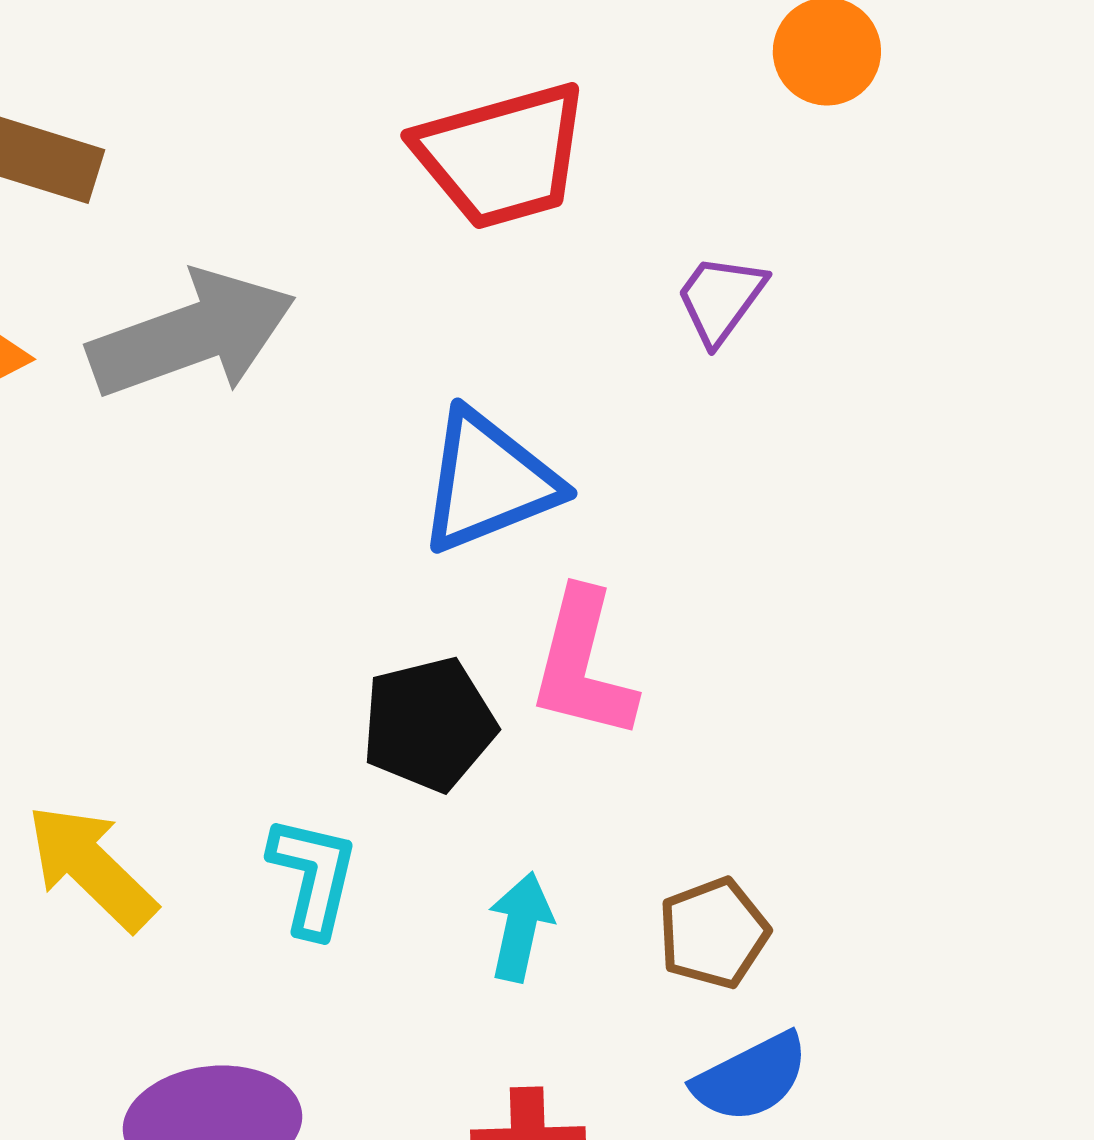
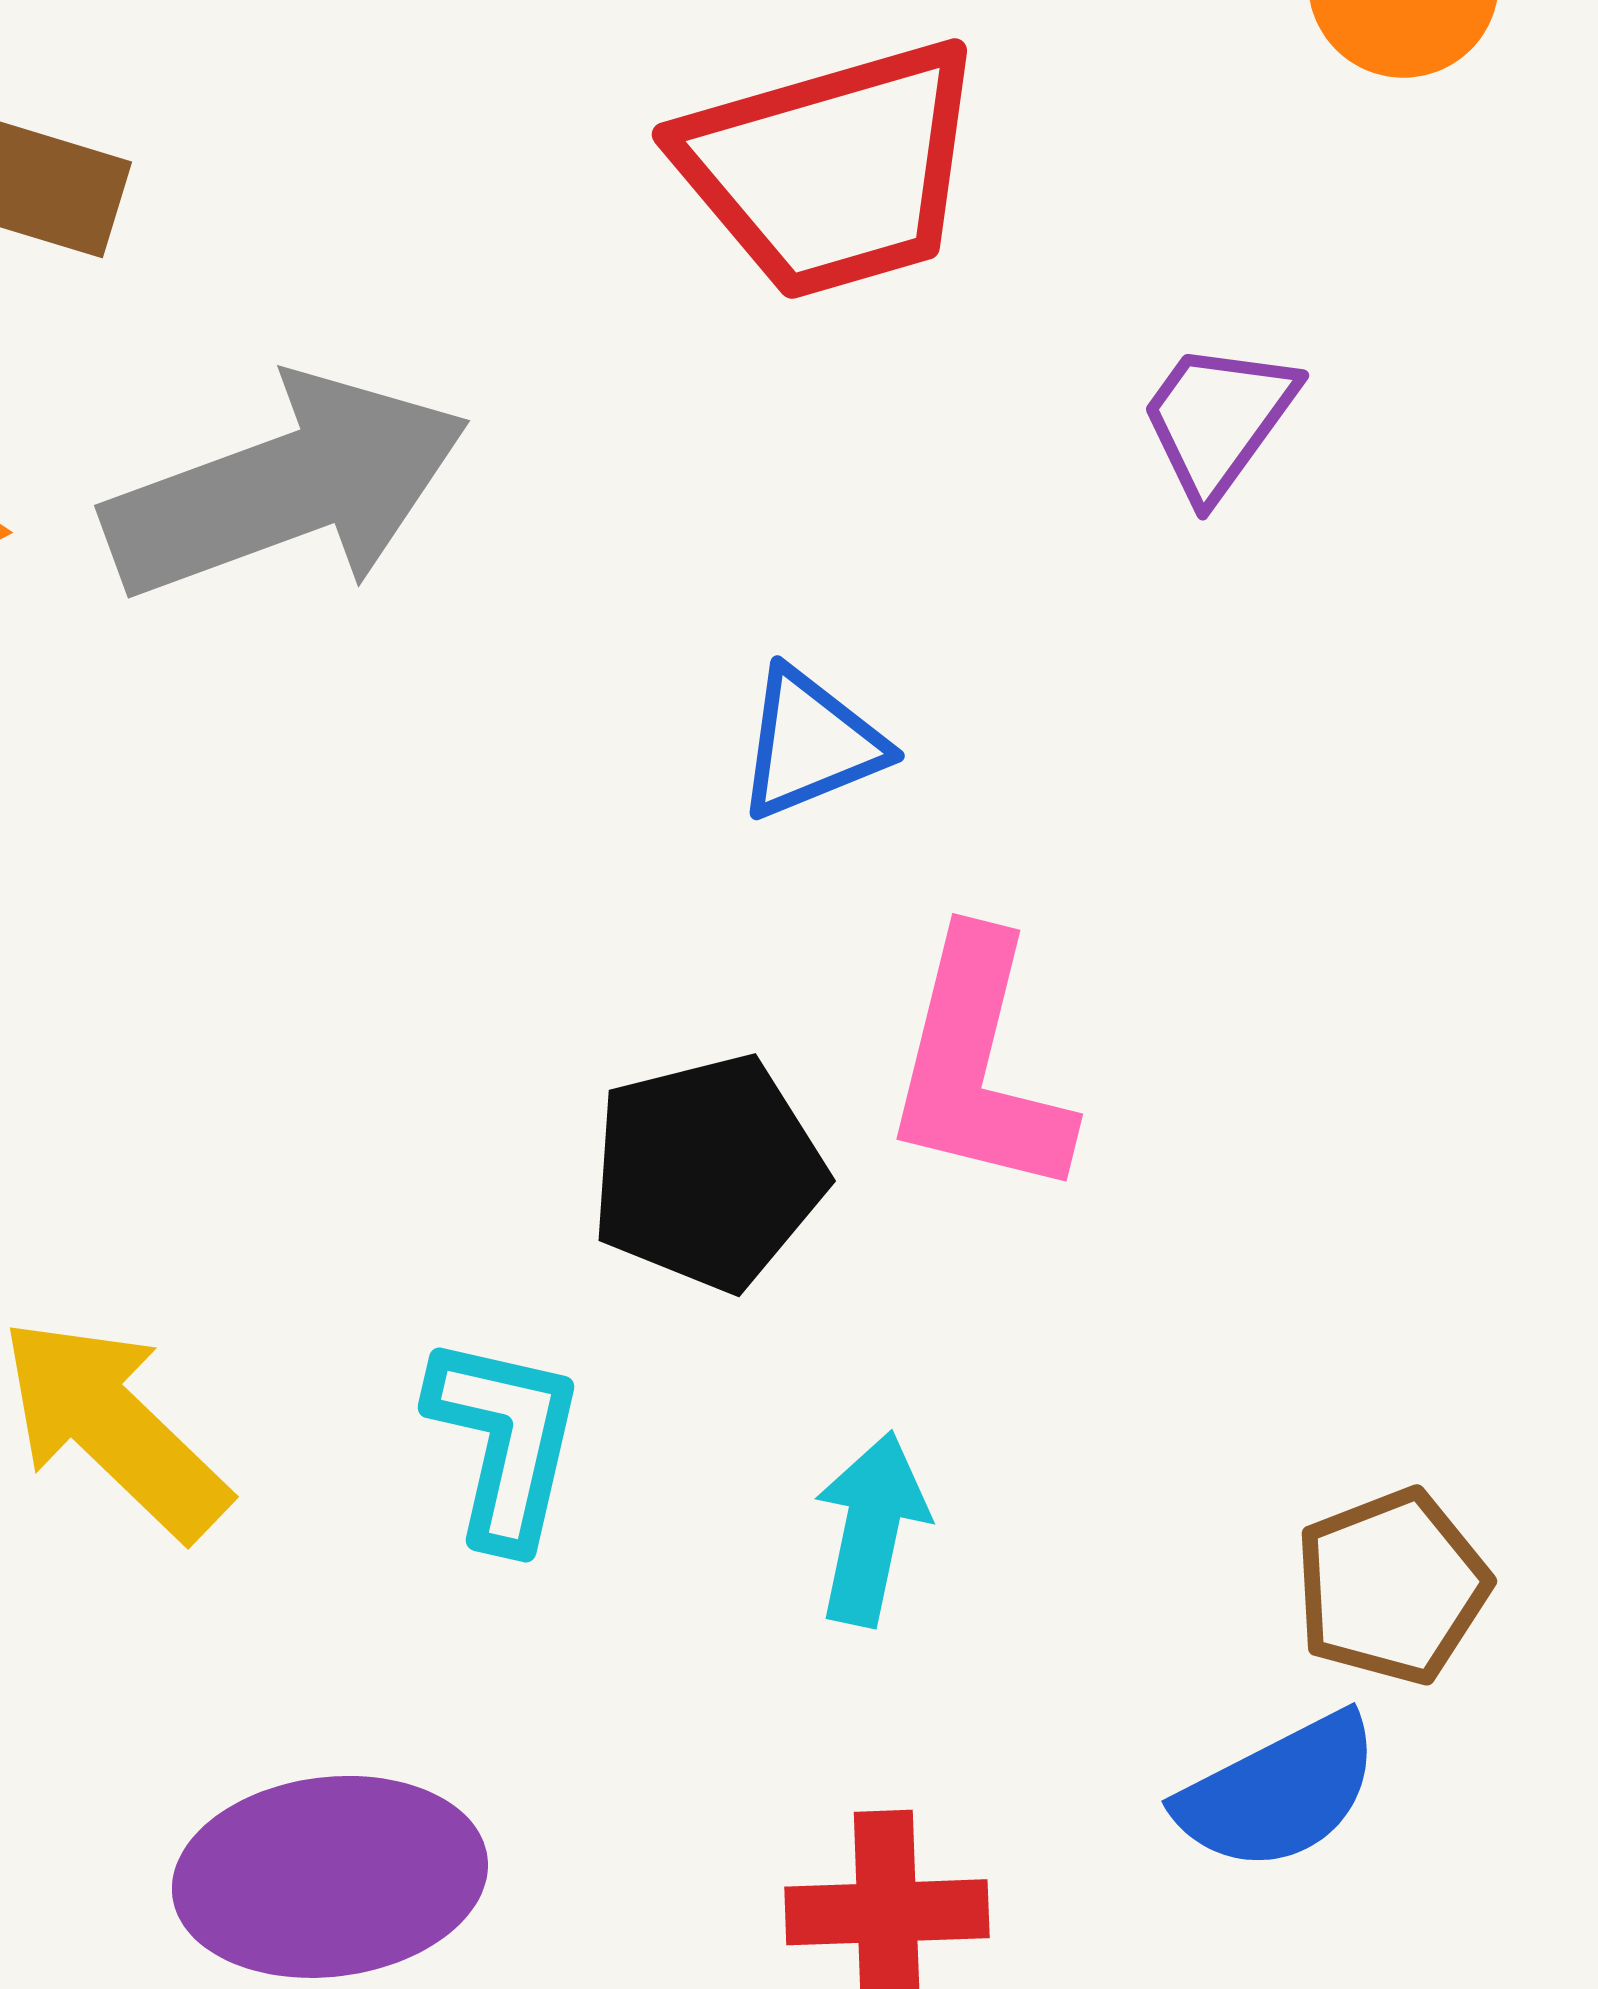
blue triangle: (488, 482) -> (811, 744), size x0.6
brown pentagon: (714, 933) -> (1392, 1587), moved

